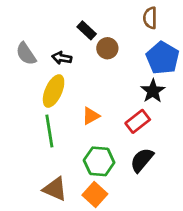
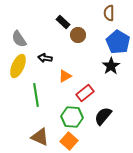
black arrow: (62, 58) -> (45, 58), moved
yellow ellipse: (54, 91) -> (18, 66), moved
orange triangle: (91, 116) -> (65, 76), moved
red rectangle: (138, 121) -> (85, 93), moved

